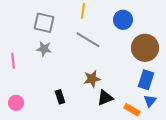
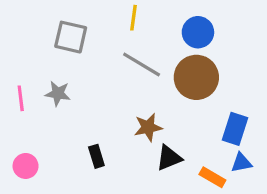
brown circle: (145, 48) -> (196, 77), moved
gray star: (44, 49) -> (58, 93), moved
blue triangle: (150, 101) -> (241, 163), turned 40

